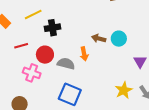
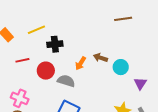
cyan circle: (119, 39) -> (121, 67), moved
orange arrow: (84, 54) -> (81, 63), moved, turned 40
pink cross: (32, 73) -> (20, 98), moved

